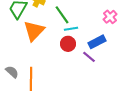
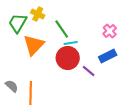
blue rectangle: (97, 42) -> (108, 56), moved
red circle: (68, 44) -> (68, 58), size x1.5

